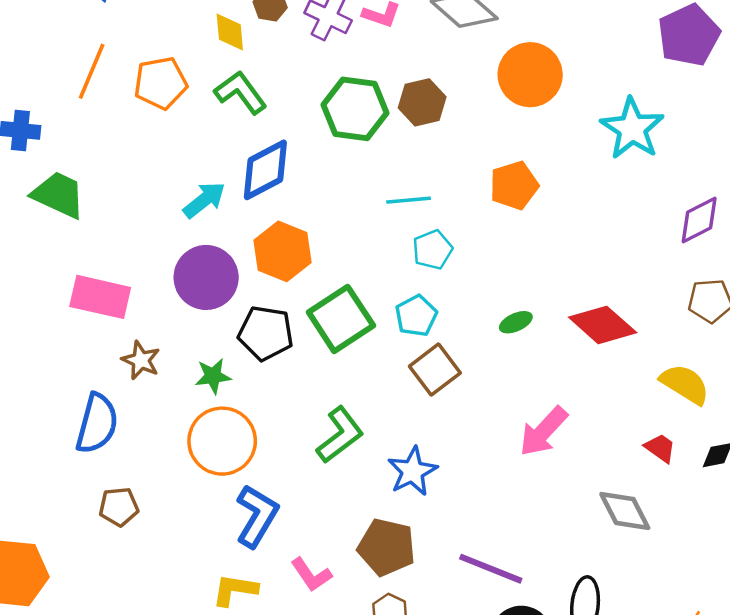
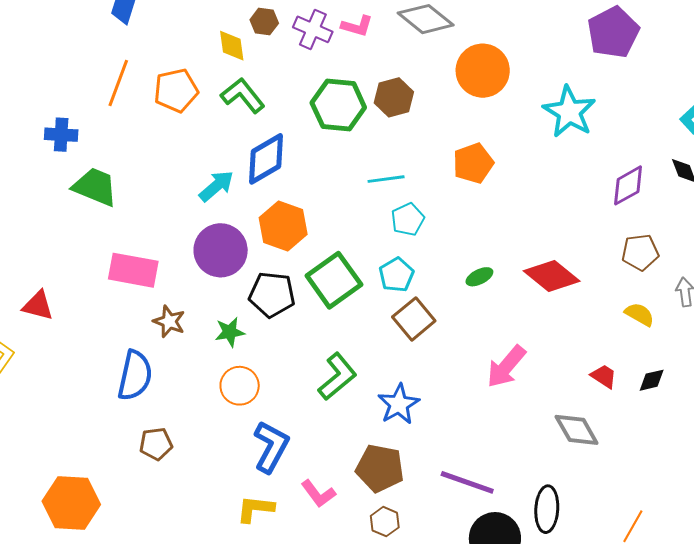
yellow semicircle: (685, 384) -> (639, 314), moved, size x0.7
orange circle: (222, 441) -> (240, 386), size x0.7

